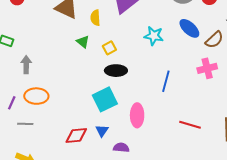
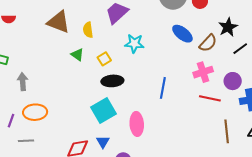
cyan star: (154, 36) -> (134, 44), moved
red line: (190, 125) -> (210, 98), moved

